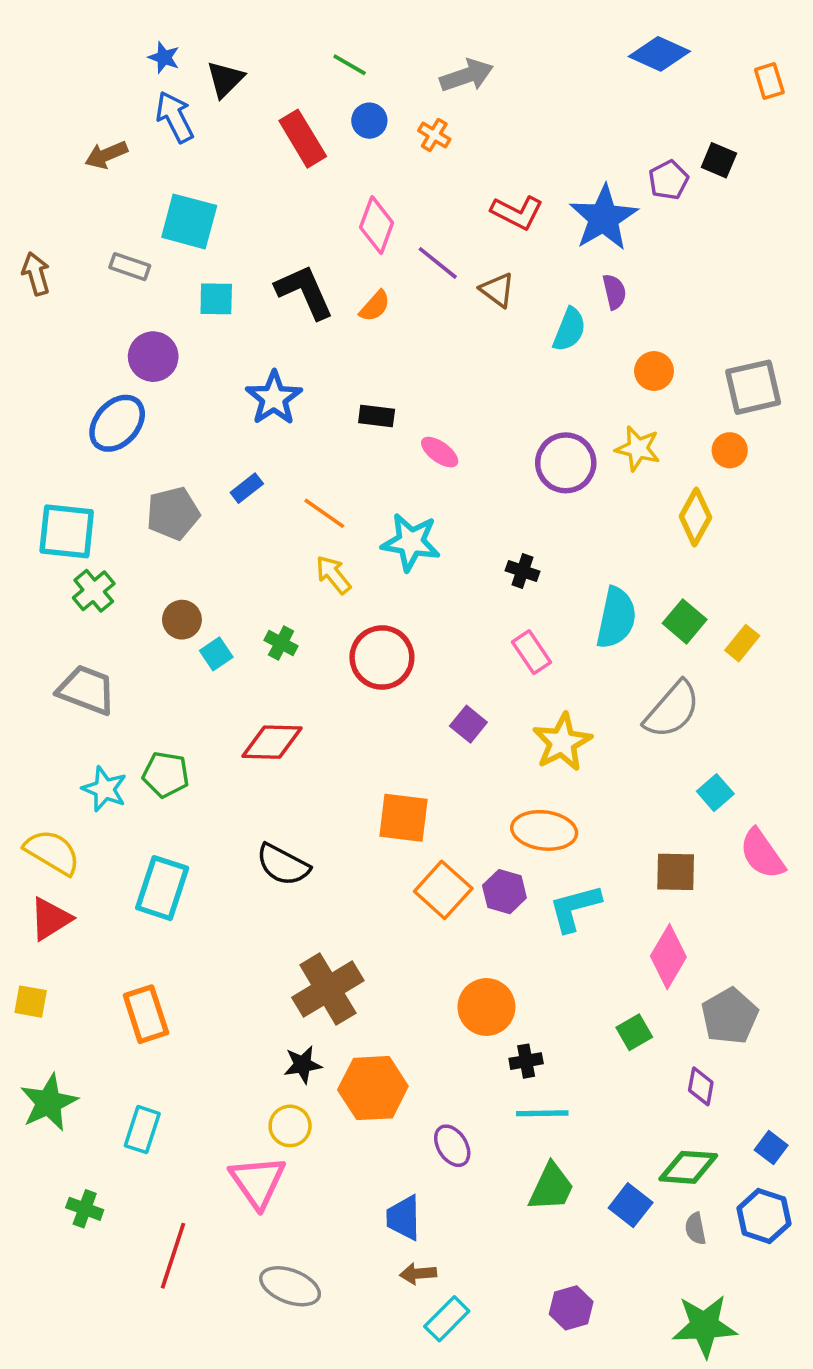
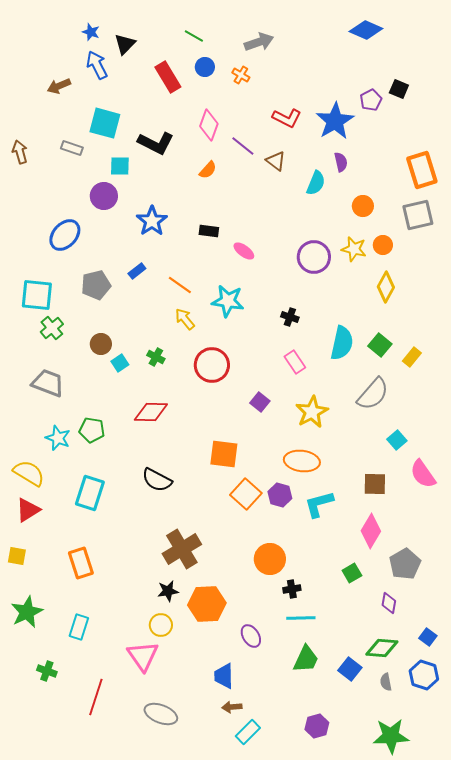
orange rectangle: (769, 81) -> (422, 170), moved, size x1.8
black L-shape: (304, 292) -> (156, 143), moved, turned 141
purple circle: (153, 357) -> (104, 196), moved
orange circle: (730, 450) -> (383, 245), moved

